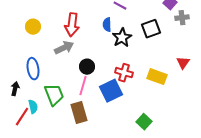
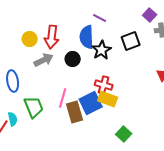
blue semicircle: (107, 25) -> (87, 37), size x1.6
yellow circle: (33, 27) -> (30, 39), moved
black circle: (87, 67) -> (73, 59), moved
yellow rectangle: (157, 77) -> (108, 99), moved
brown rectangle: (79, 113) -> (75, 112), moved

